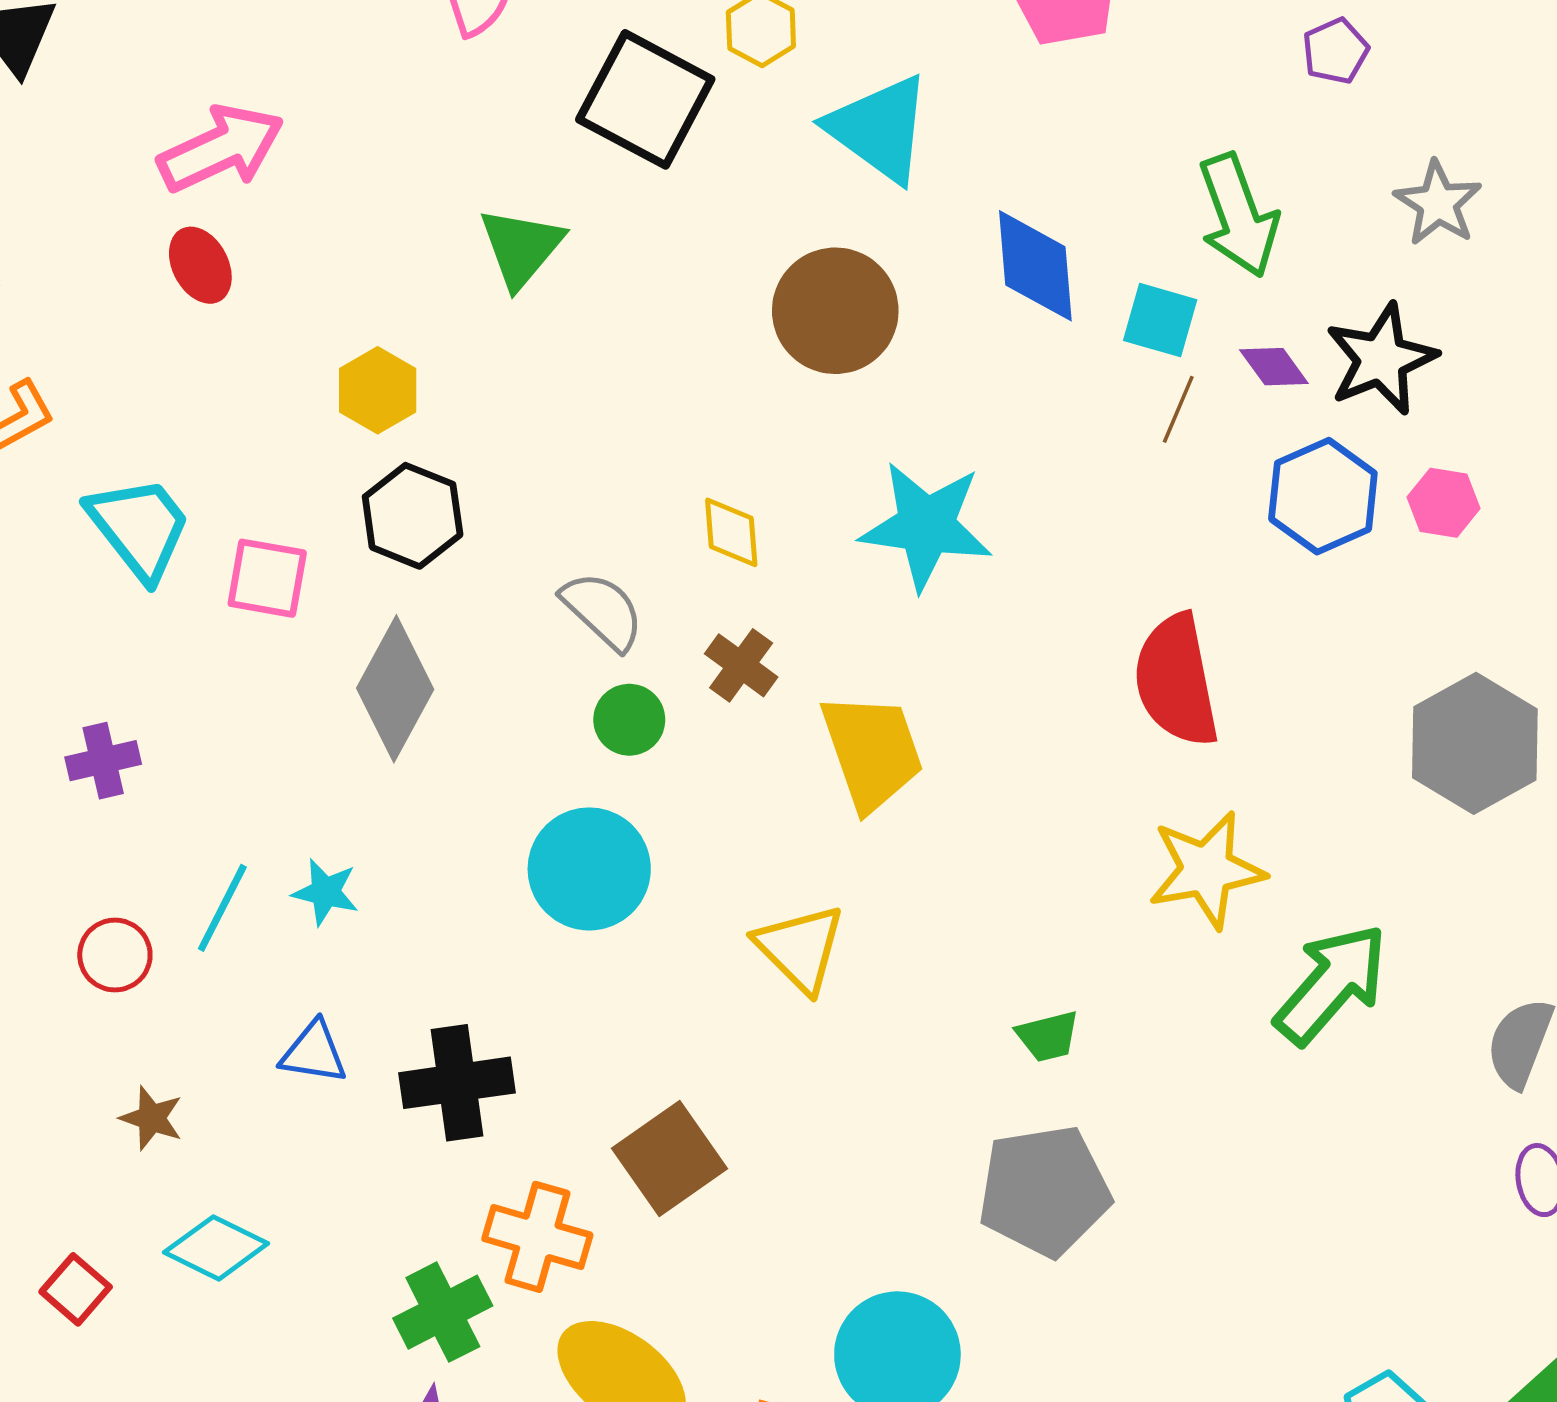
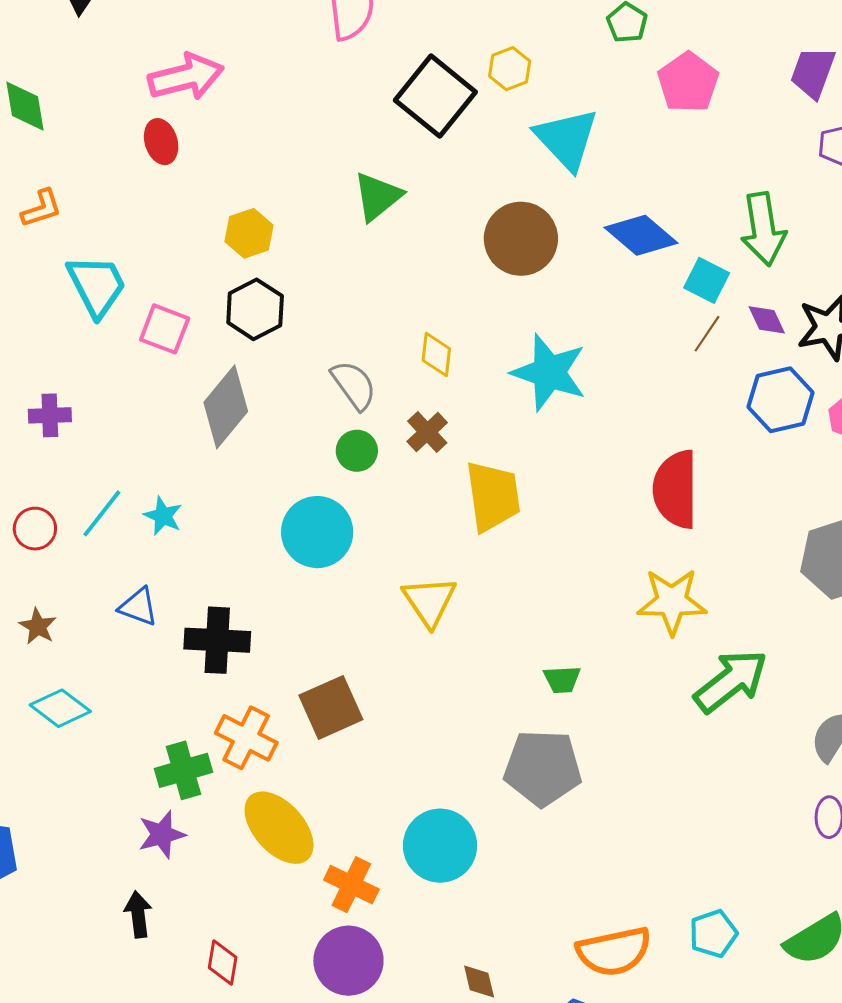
green triangle: (521, 247) -> (378, 197), moved
blue diamond: (1035, 266) -> (641, 235), turned -56

